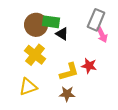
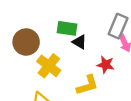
brown circle: (36, 25) -> (26, 42), moved
red star: (89, 66) -> (106, 65), moved

